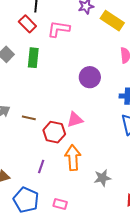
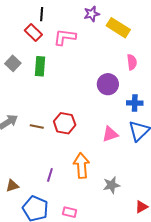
purple circle: (90, 77) -> (108, 84), moved
pink triangle: (75, 120) -> (110, 134), moved
red hexagon: (54, 132) -> (65, 123), moved

